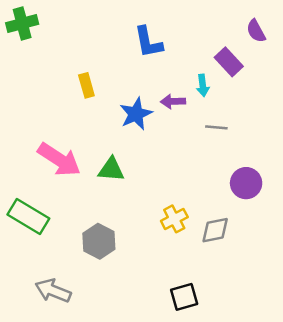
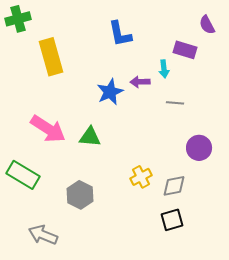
purple rectangle: (229, 62) -> (185, 50), turned -30
yellow rectangle: (86, 85) -> (51, 57), moved, size x1.8
black square: (184, 297) -> (172, 220), moved

